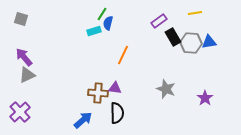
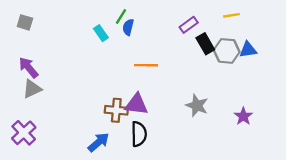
cyan rectangle: (94, 31) -> (101, 33), moved, turned 72
orange line: (123, 55) -> (146, 65), turned 66
purple triangle: (115, 88) -> (136, 104), size x1.5

